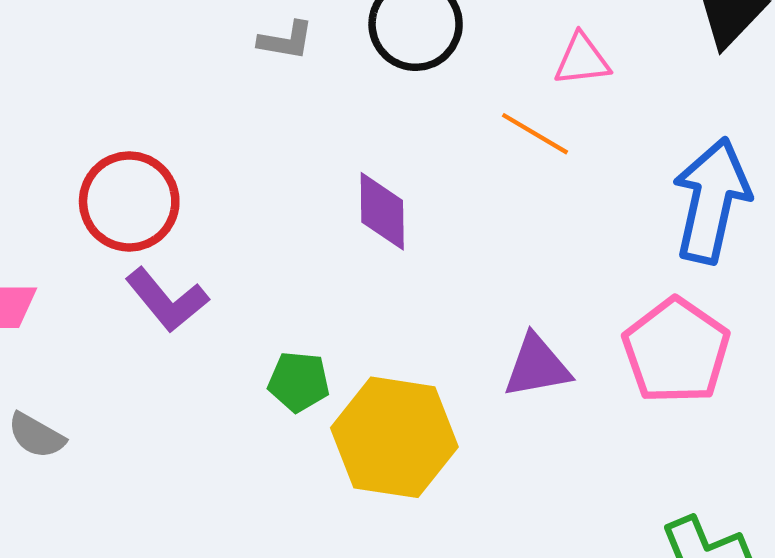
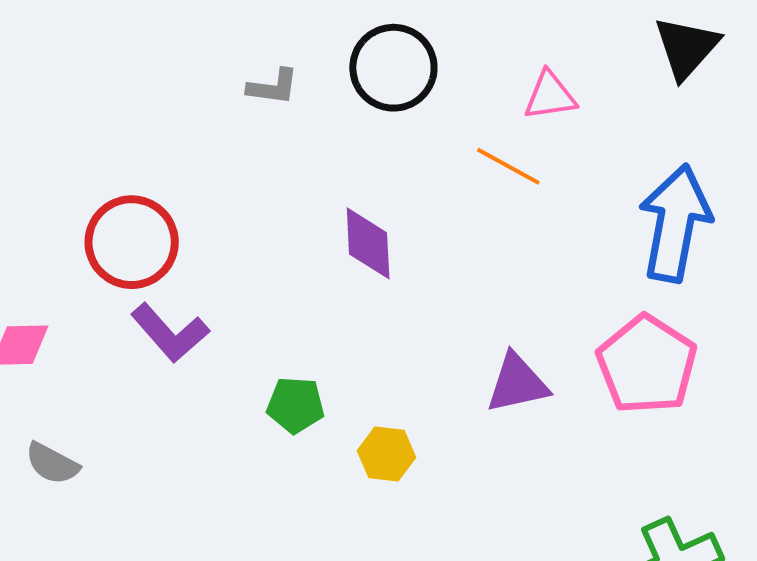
yellow hexagon: (394, 437) -> (387, 454), size x0.5

